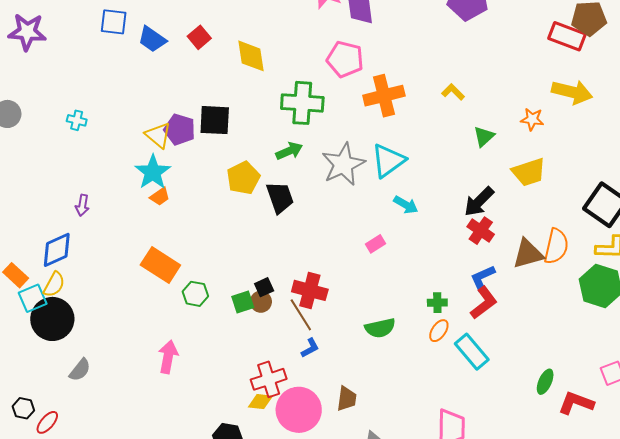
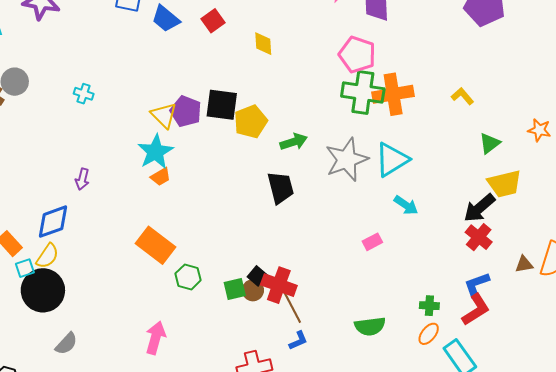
yellow diamond: (251, 56) -> (263, 44), size x0.7
green cross: (302, 103) -> (363, 93), moved
yellow trapezoid: (529, 172) -> (504, 184), moved
yellow pentagon: (243, 178) -> (251, 122), moved
brown triangle: (528, 254) -> (524, 264), size x0.6
black square: (264, 287) -> (257, 276), turned -30
red cross: (310, 290) -> (279, 285), moved
cyan square: (33, 298) -> (25, 268), size x0.7

